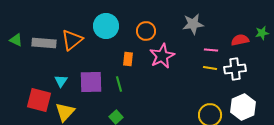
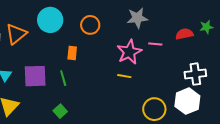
pink star: (162, 56) -> (129, 52), moved
yellow line: (210, 68) -> (124, 76), moved
white cross: (235, 69) -> (195, 74), moved

